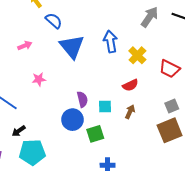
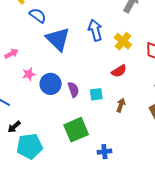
pink arrow: (25, 46) -> (11, 54), moved
brown arrow: (130, 112) -> (121, 105), moved
blue circle: (72, 120) -> (51, 84), moved
green square: (95, 134) -> (76, 130), moved, size x1.4

